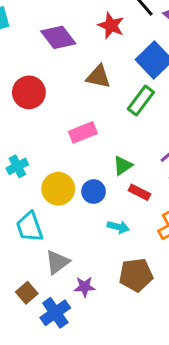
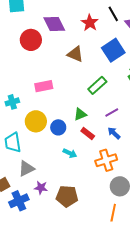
red circle: (29, 92) -> (31, 40), moved
green rectangle: (141, 100) -> (97, 85), moved
pink rectangle: (83, 132) -> (44, 86), moved
brown pentagon: (136, 275) -> (67, 196), moved

